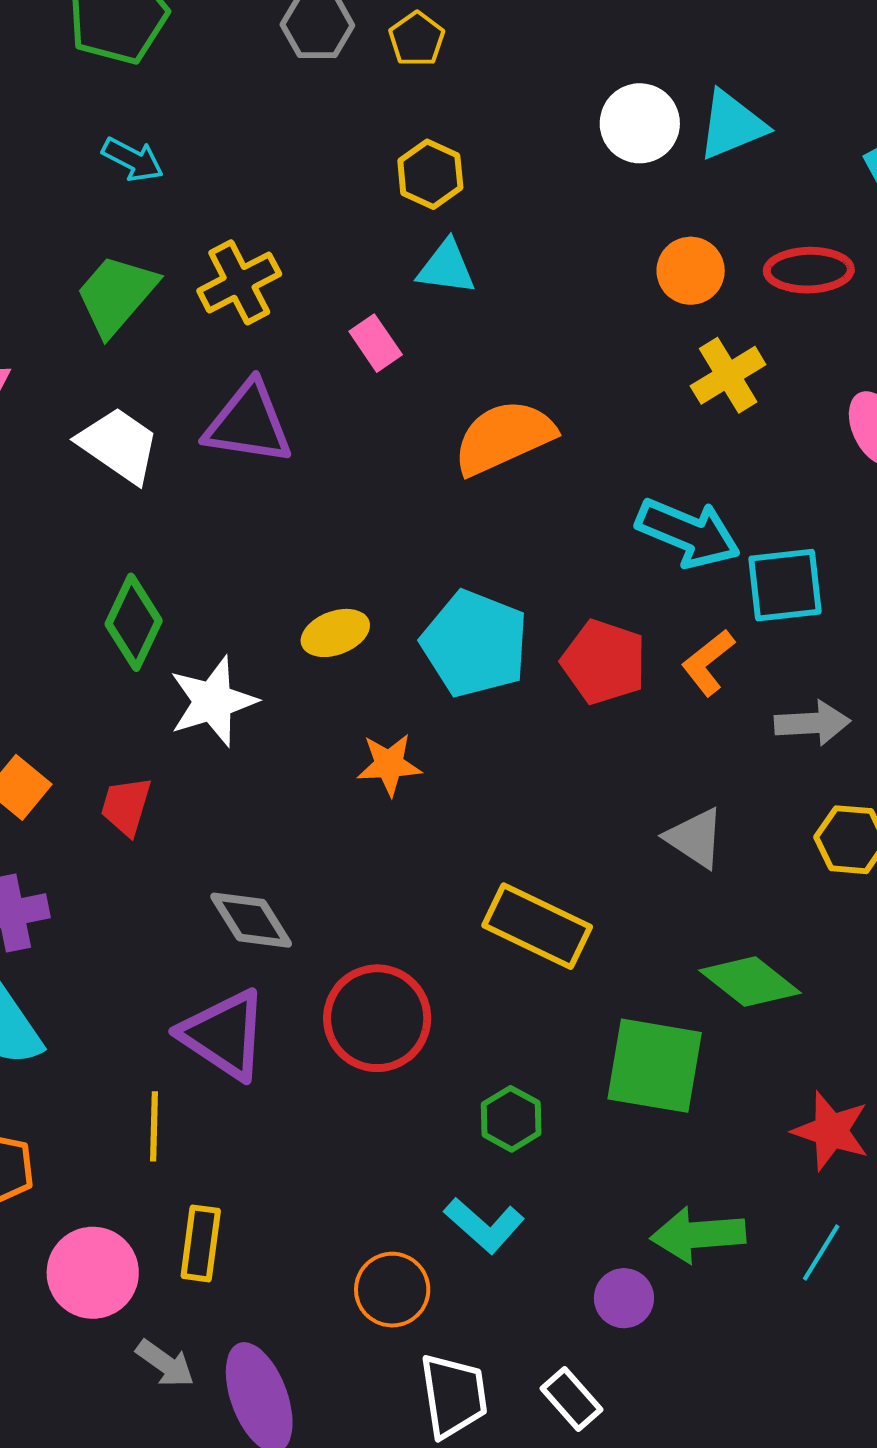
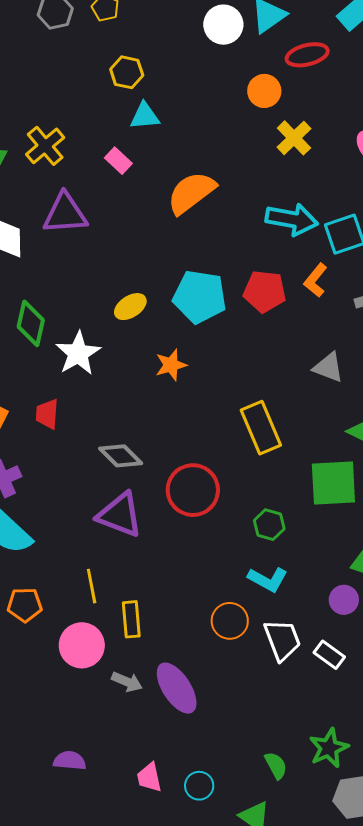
red ellipse: (809, 270) -> (307, 55), moved
yellow rectangle: (537, 926) -> (261, 428), turned 54
yellow line: (154, 1126) -> (92, 586), moved
white trapezoid: (454, 1396) -> (282, 640), moved

